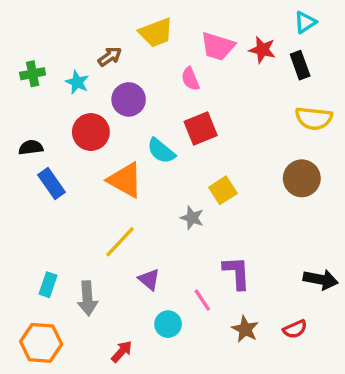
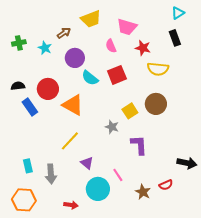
red star: (262, 50) -> (143, 48), moved
yellow semicircle: (314, 118) -> (158, 69), moved
red circle: (91, 132) -> (48, 89), moved
cyan semicircle: (161, 151) -> (90, 78), moved
brown circle: (302, 178) -> (156, 104), moved
purple L-shape: (237, 273) -> (139, 145), moved
cyan rectangle: (48, 285) -> (28, 166), turned -32
cyan circle: (168, 324) -> (98, 189), size x1.5
red semicircle: (295, 329) -> (166, 185), moved
red arrow: (122, 352) -> (71, 205), turned 56

